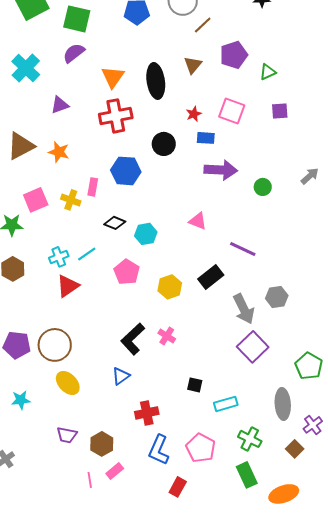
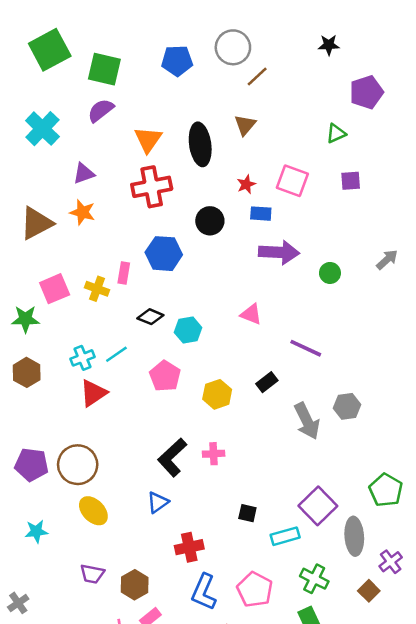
purple pentagon: (234, 55) -> (366, 92), moved
orange star: (59, 152) -> (82, 212), moved
black rectangle: (211, 277) -> (267, 382), size x0.7
pink cross: (167, 336) -> (214, 454), turned -36
purple square: (253, 347) -> (318, 506), moved

